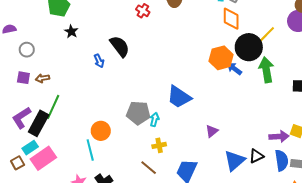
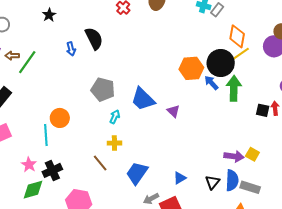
orange diamond: (231, 19) -> (237, 36), moved
blue arrow: (234, 69) -> (211, 83), moved
green line: (53, 107) -> (27, 62), moved
gray pentagon: (138, 113) -> (103, 90), moved
purple triangle: (212, 131) -> (173, 111), moved, turned -48
black triangle: (256, 156) -> (212, 182), moved, turned -35
blue triangle: (235, 161) -> (180, 178), moved, size x0.6

